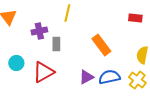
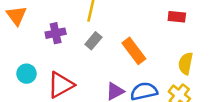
gray rectangle: (56, 44) -> (93, 41), moved, turned 40

